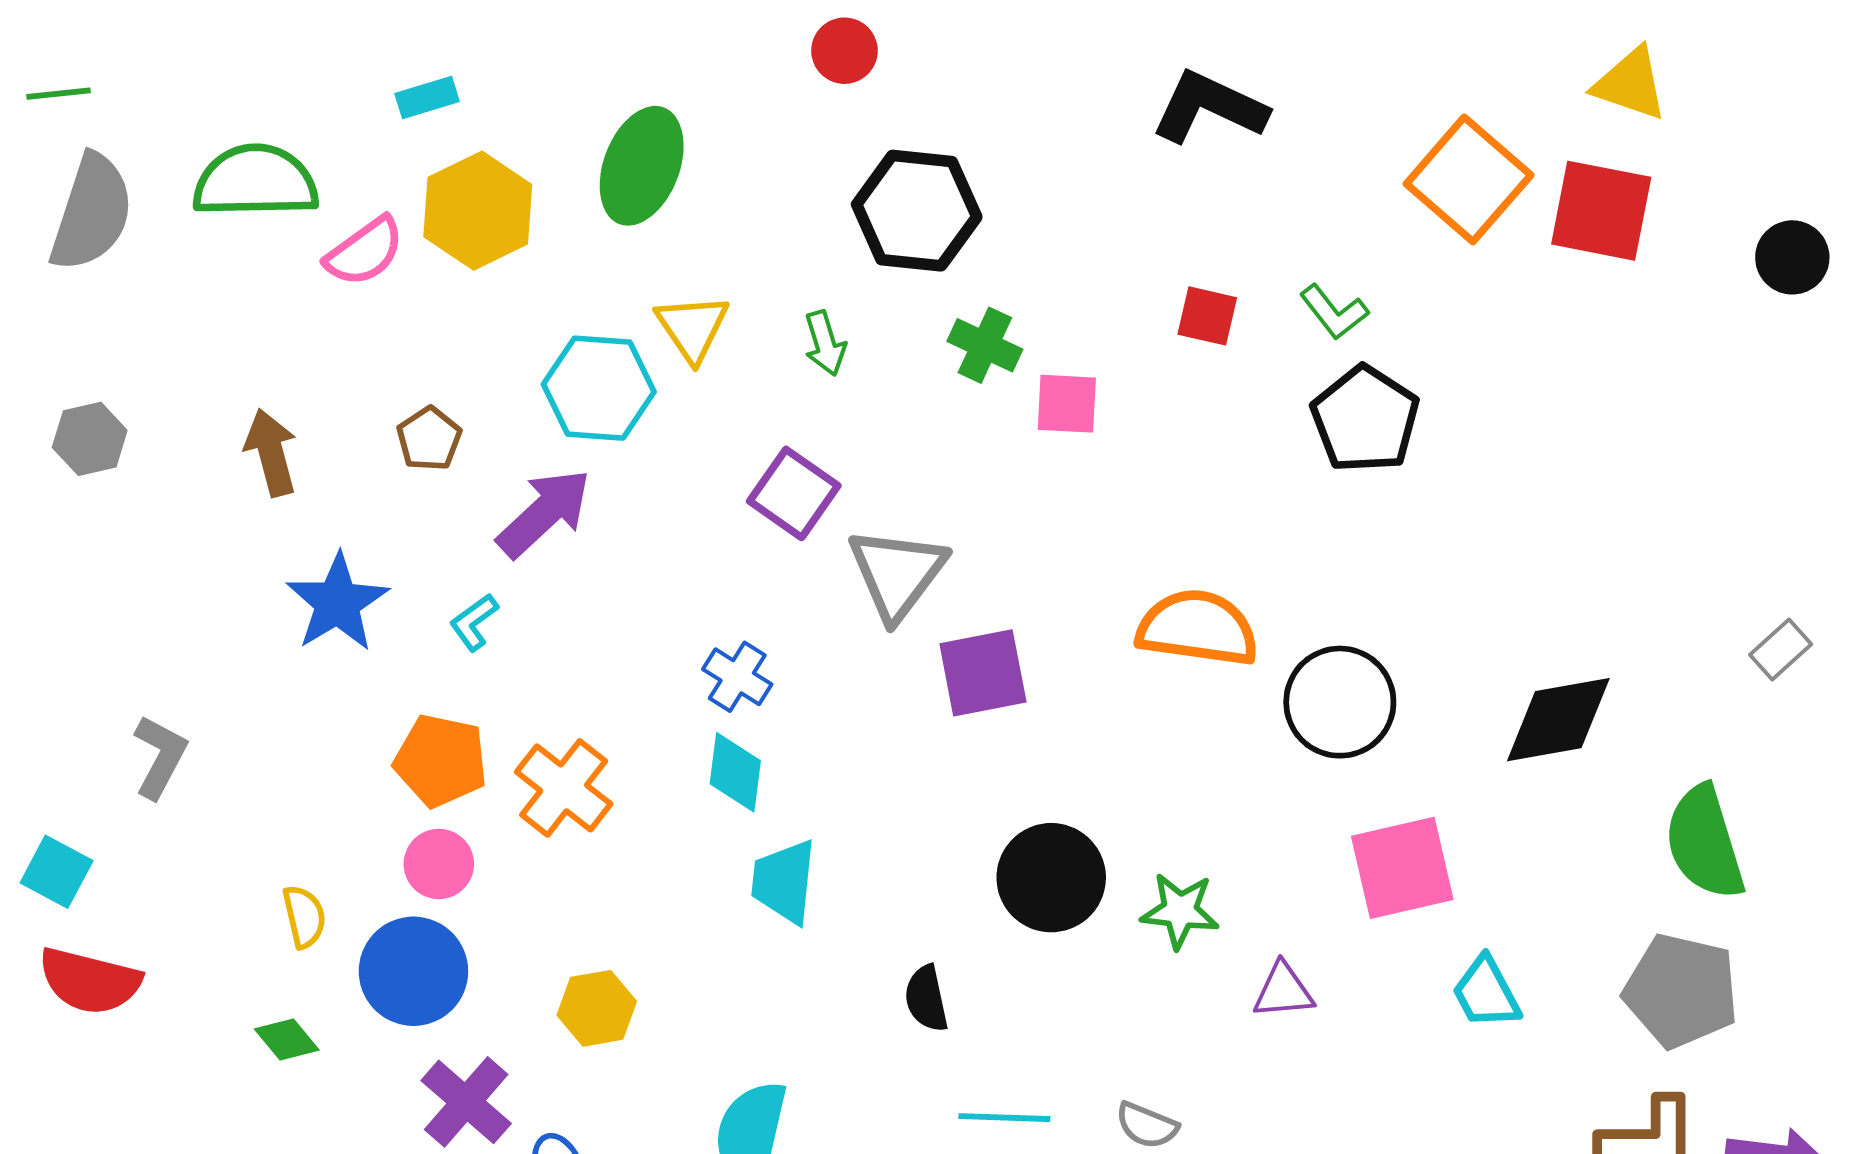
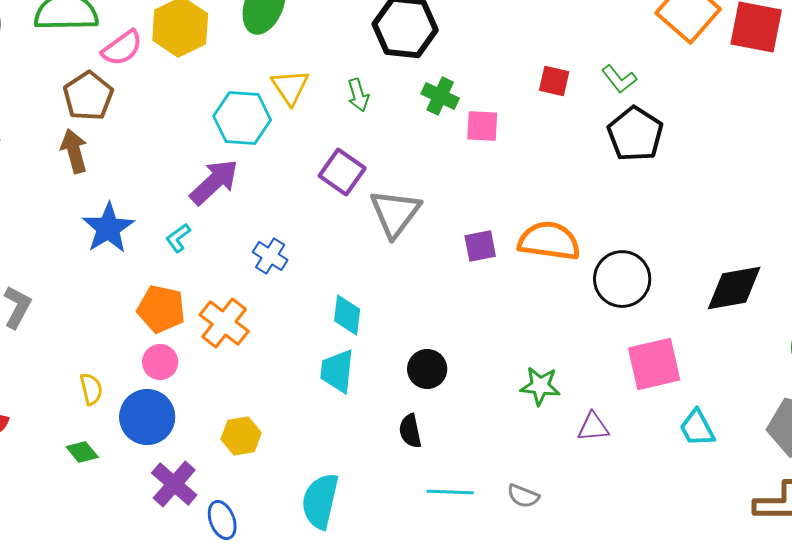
brown pentagon: (429, 439) -> (88, 96), moved, size x1.5
purple square: (983, 673) -> (480, 246), moved, size x0.7
blue cross: (737, 677) -> (270, 256), moved
cyan diamond: (735, 772) -> (347, 315), moved
black circle: (1051, 878) -> (427, 369), moved, size x0.7

